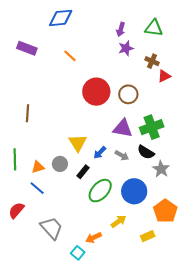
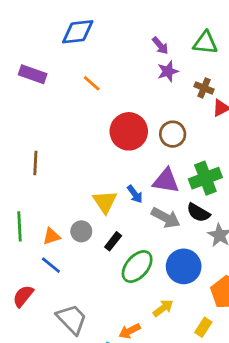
purple arrow: (121, 29) -> (160, 46), turned -56
blue arrow: (100, 153) -> (135, 194), moved, turned -80
gray arrow: (122, 155) -> (166, 218), size x1.5
yellow rectangle: (148, 236) -> (203, 327), turned -32

